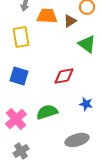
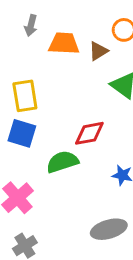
yellow rectangle: (21, 37) -> (25, 96), moved
green semicircle: (47, 112) -> (62, 162), moved

